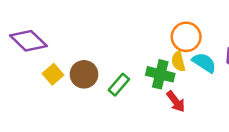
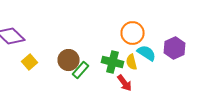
yellow semicircle: (178, 61) -> (132, 62), moved
brown circle: (84, 74) -> (68, 60), moved

